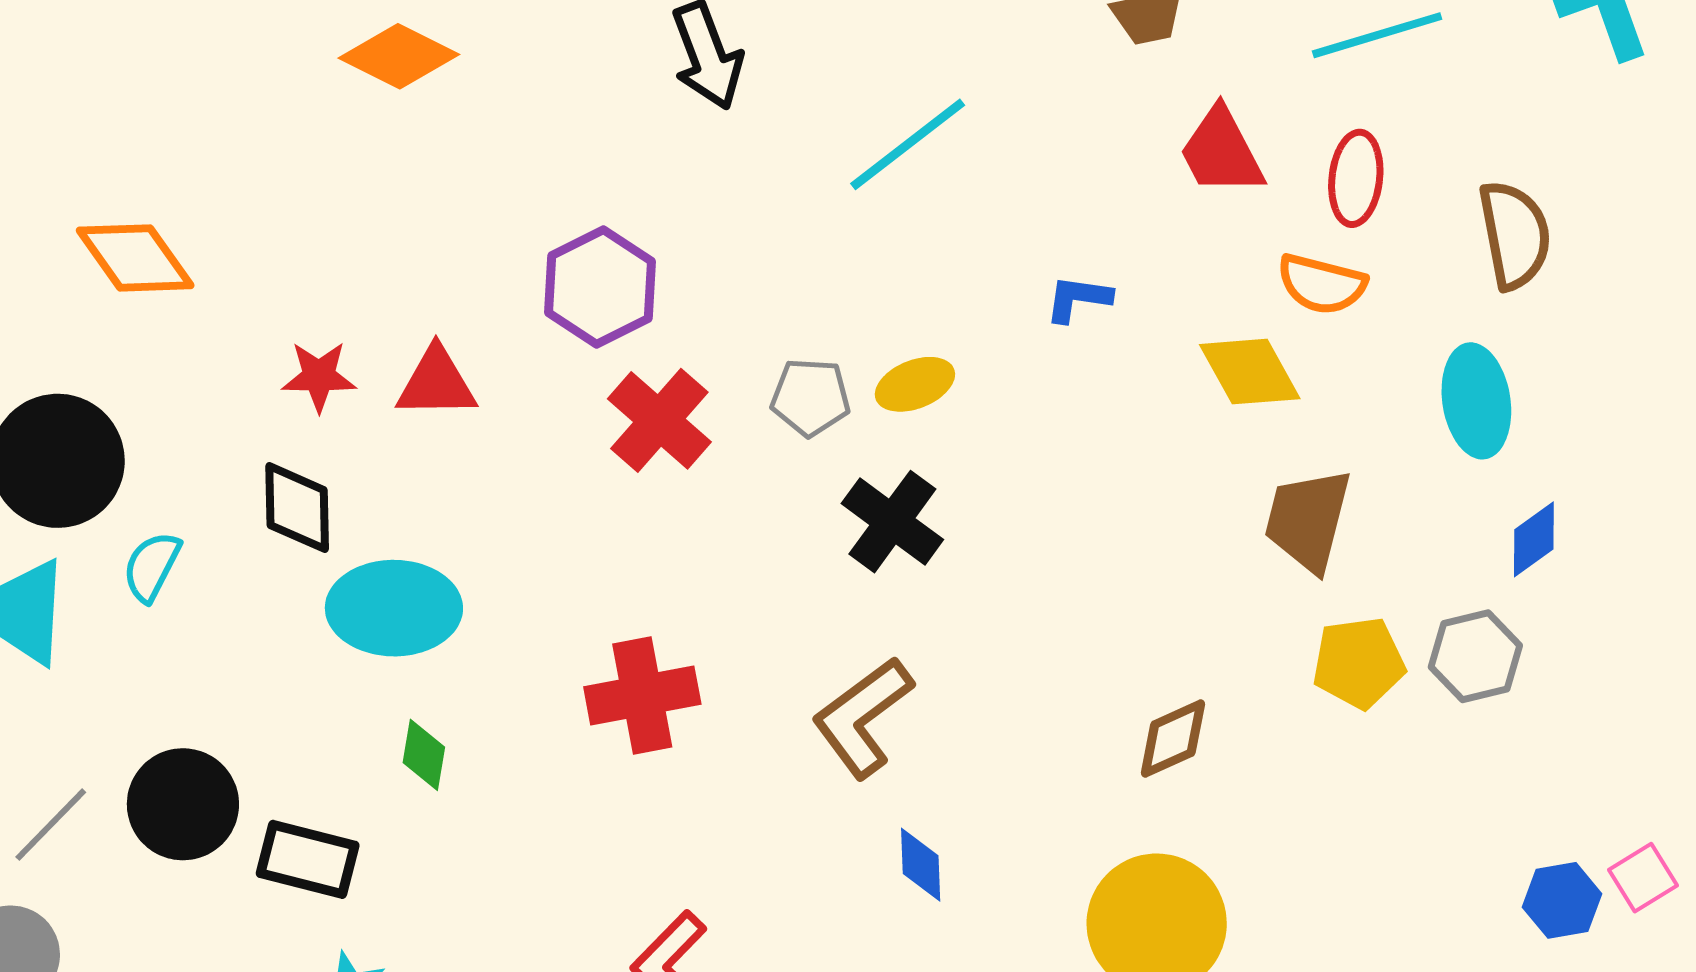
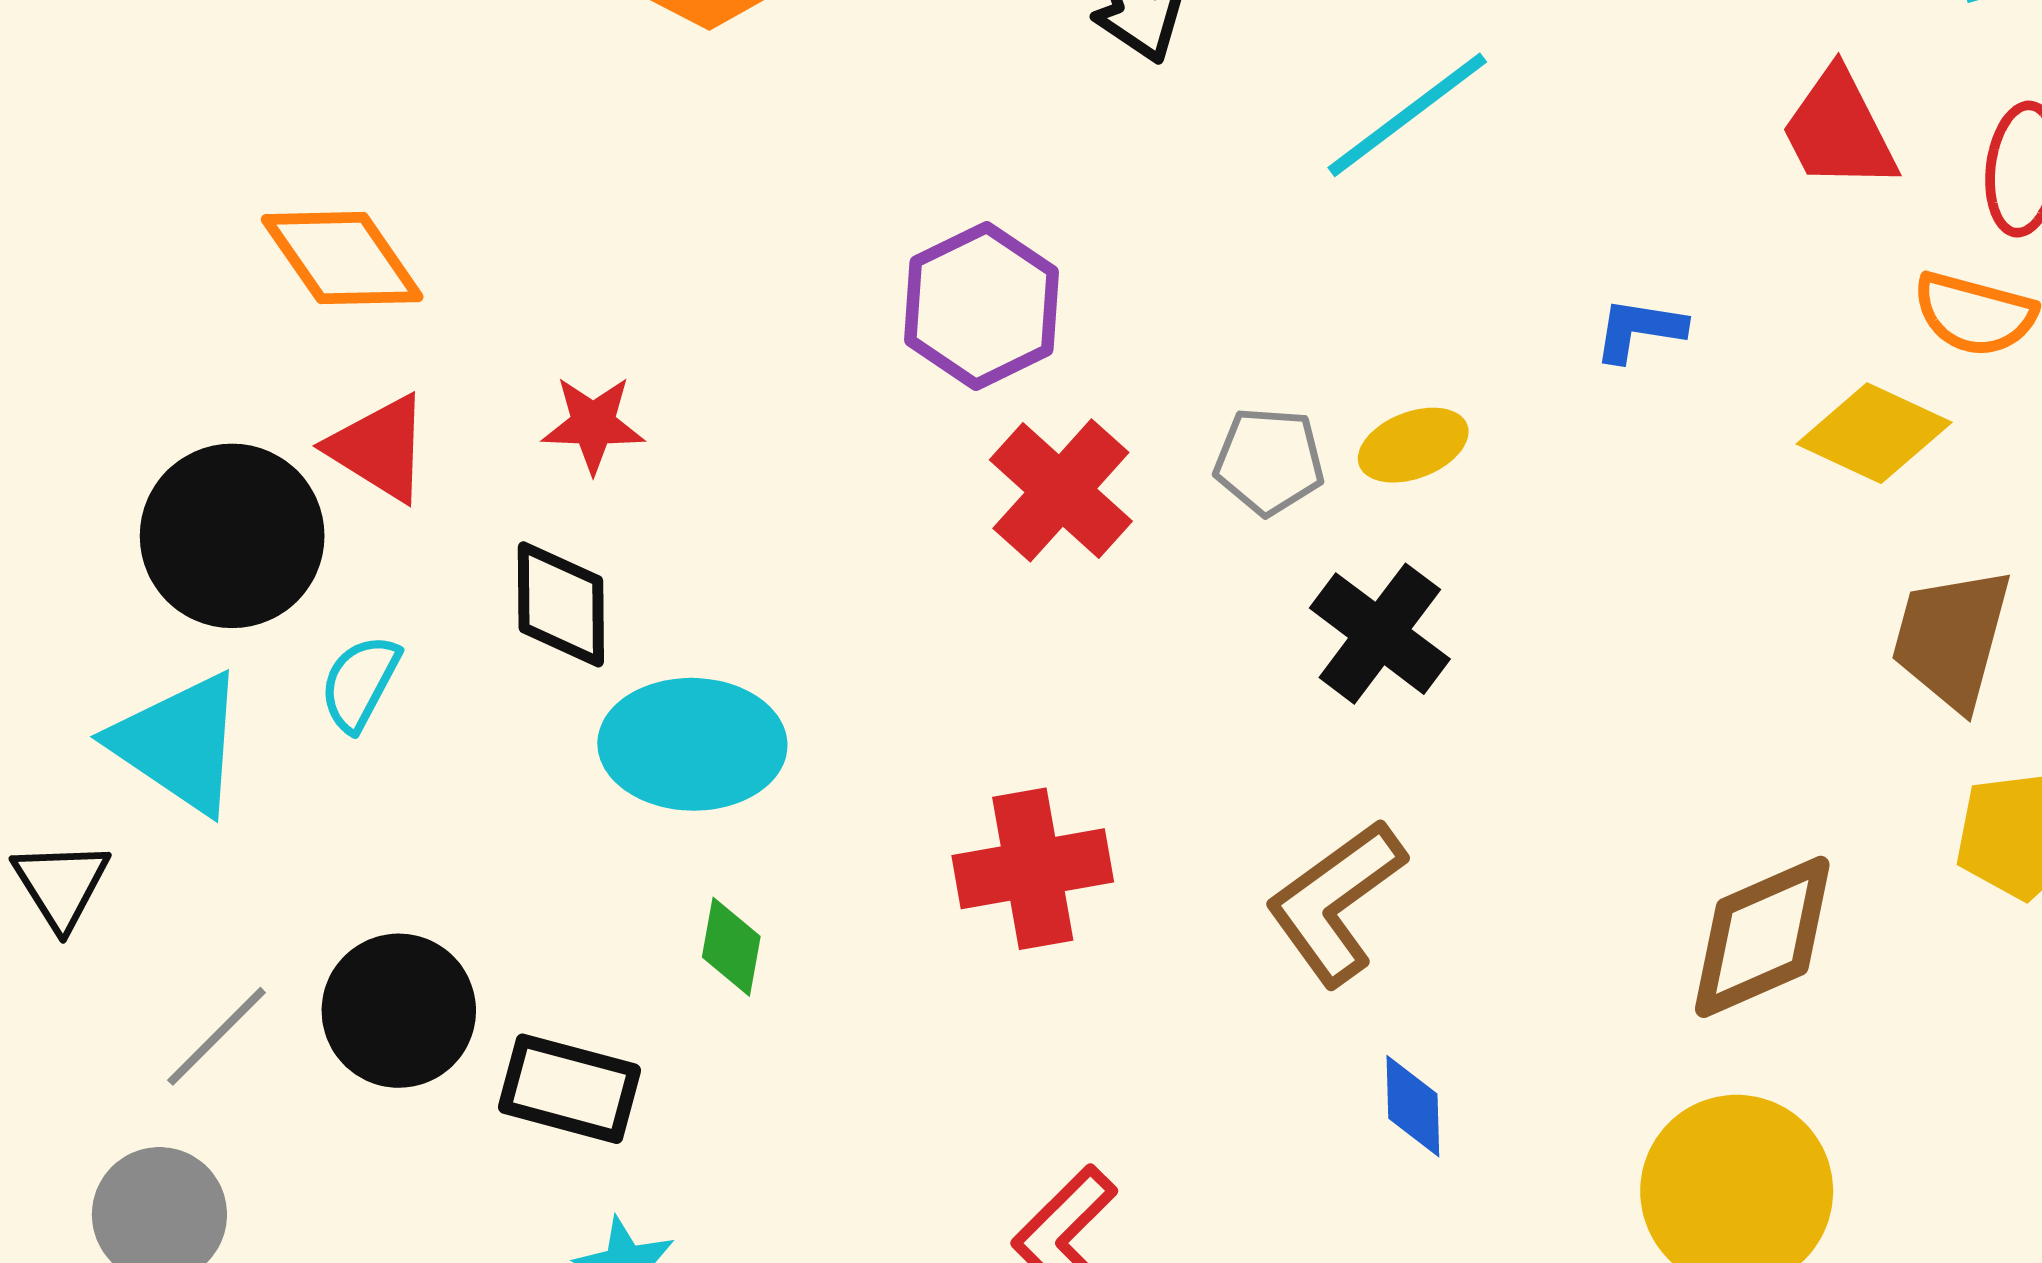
yellow diamond: (1250, 372) -> (1874, 433), turned -37
red triangle: (436, 383) -> (379, 448), moved, turned 32
brown diamond: (1173, 739) -> (1762, 937), size x1.5

